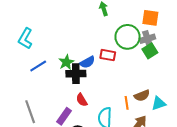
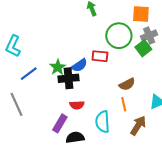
gray cross: (147, 39) -> (149, 35), moved
brown semicircle: (142, 96) -> (127, 84), moved
red semicircle: (82, 100) -> (77, 105), turned -56
gray line: (30, 112) -> (16, 104), moved

